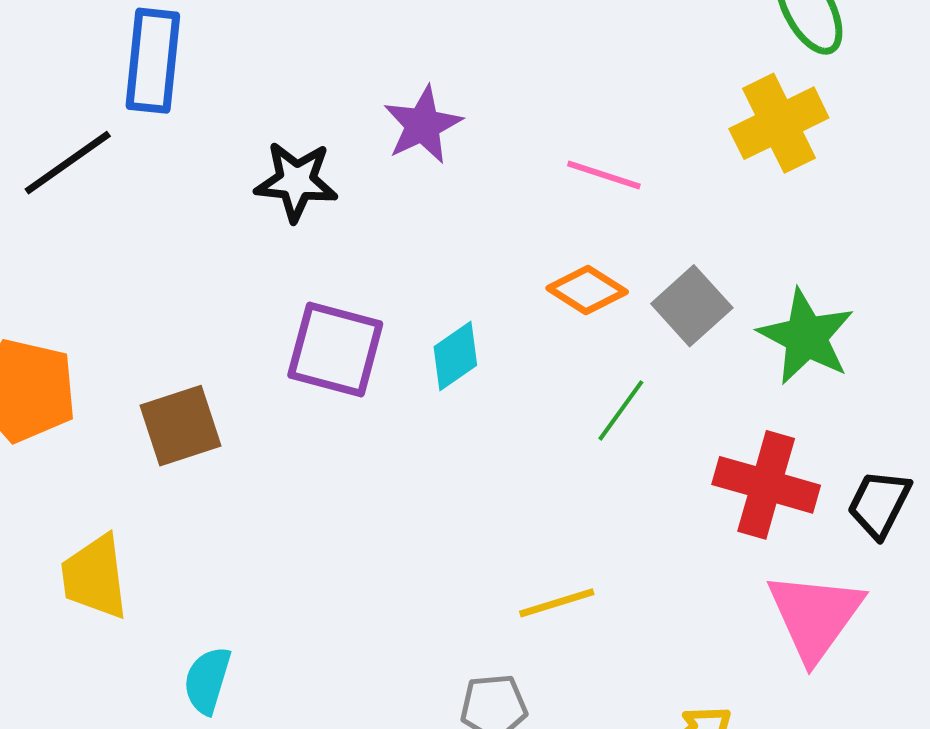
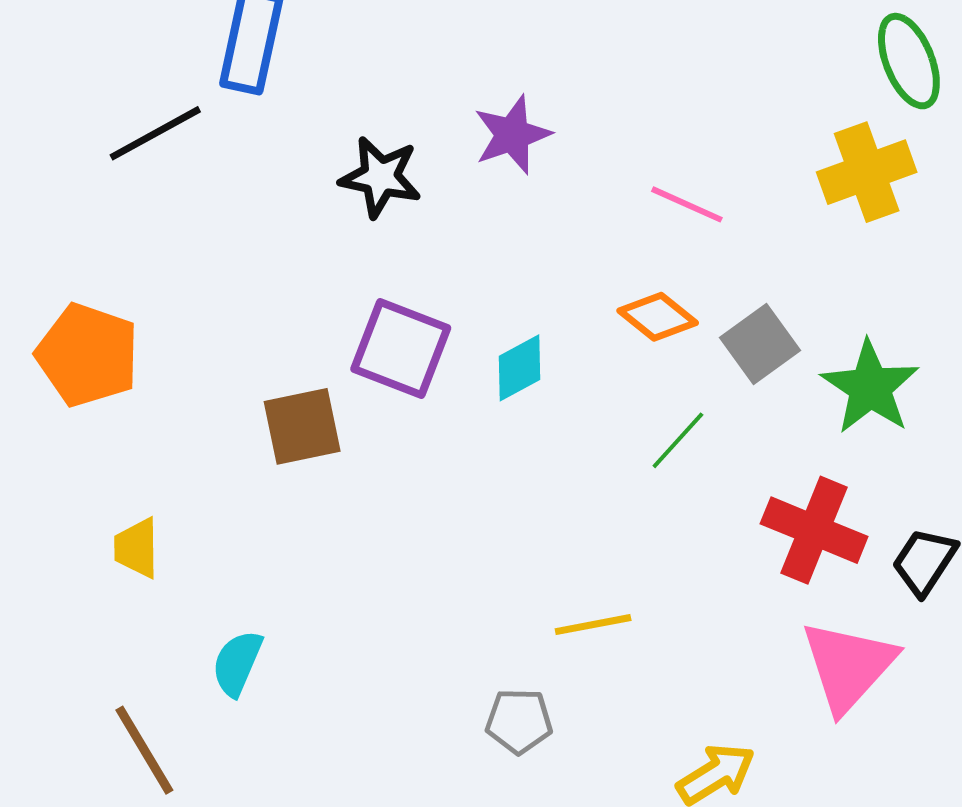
brown square: (181, 426) -> (302, 426), moved
yellow trapezoid: (95, 577) -> (137, 548), size x0.7

